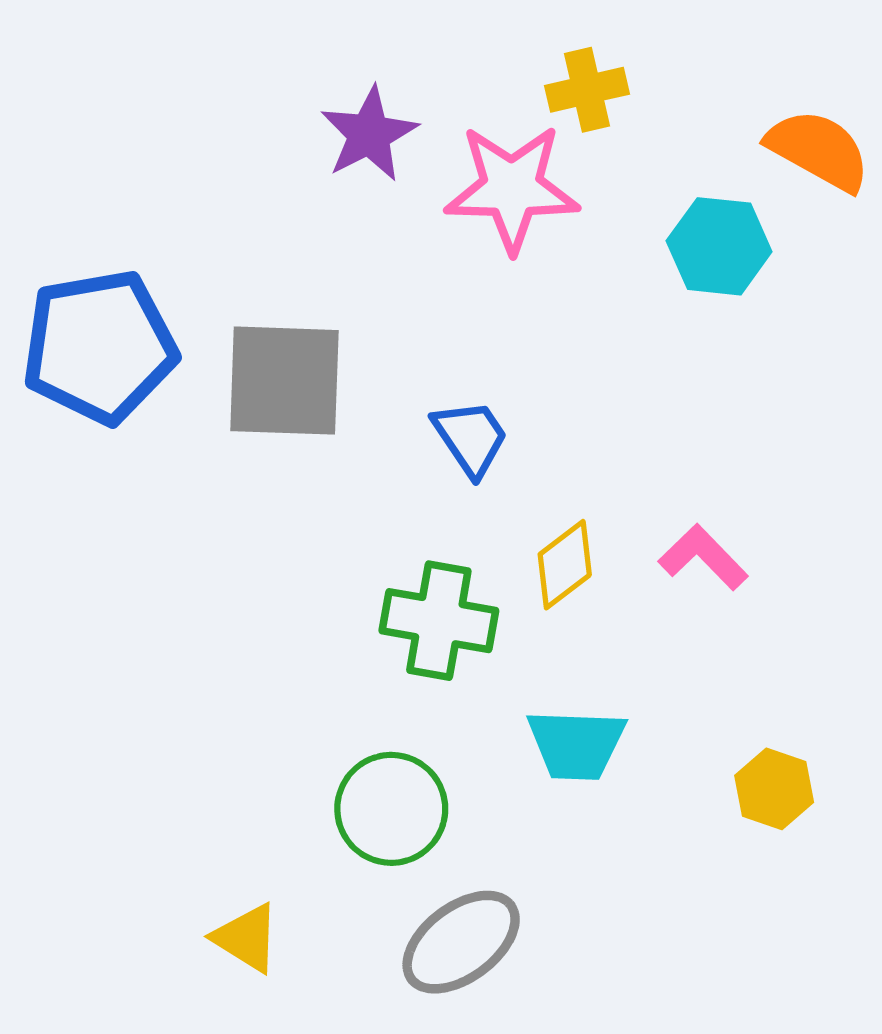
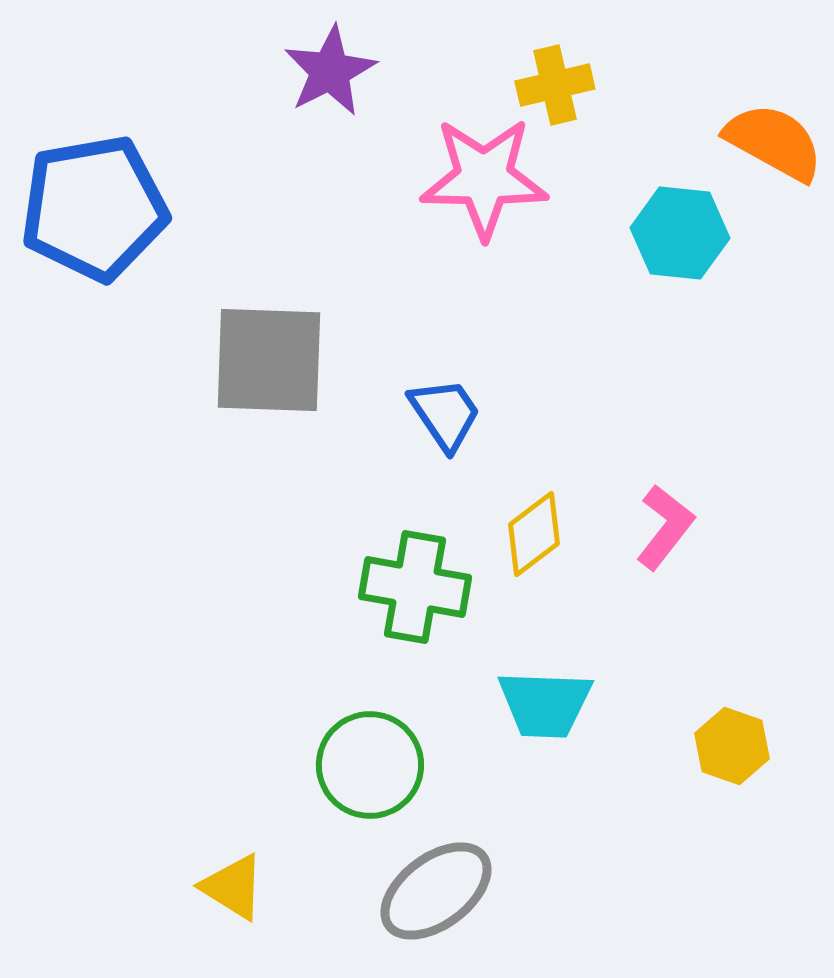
purple star: (369, 134) -> (330, 71), moved
blue pentagon: (99, 347) -> (94, 208), moved
pink L-shape: (703, 557) -> (665, 527), turned 82

